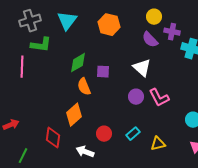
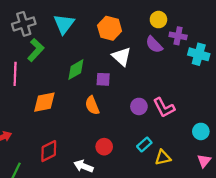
green L-shape: (41, 45) -> (36, 50), turned -55
white triangle: (142, 68) -> (122, 56), moved
orange semicircle: (84, 87) -> (92, 105), moved
orange diamond: (74, 115) -> (44, 102), moved, turned 30
cyan rectangle: (133, 134) -> (144, 144), moved
red diamond: (53, 138) -> (49, 151), turned 55

